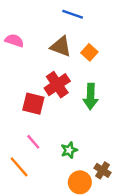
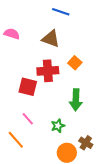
orange square: (89, 52) -> (75, 63), moved
red cross: (57, 85) -> (48, 71), turned 30
green arrow: (91, 97) -> (76, 100), moved

